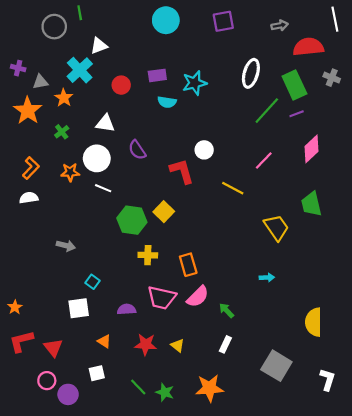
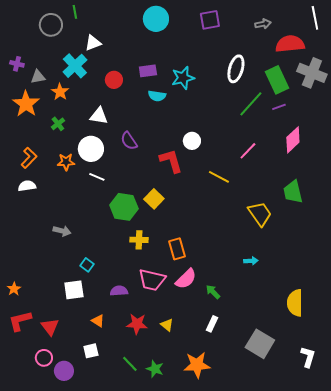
gray cross: (332, 78) -> (312, 73), size x1.8

